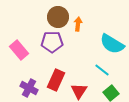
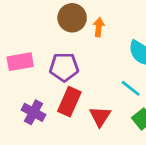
purple pentagon: (52, 42) -> (64, 67), moved
pink rectangle: (19, 50) -> (20, 62), turned -60

